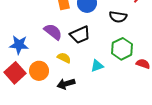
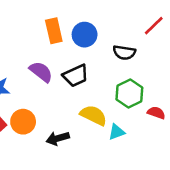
yellow semicircle: (64, 58) -> (94, 115), moved, size x1.5
cyan triangle: (97, 66) -> (117, 132), moved

